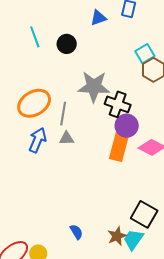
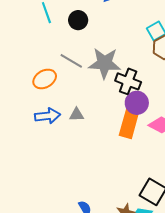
orange ellipse: (34, 103) -> (45, 79), size x0.7
gray line: (63, 114) -> (71, 61), moved, turned -70
blue arrow: (38, 140) -> (48, 116), turned 60

